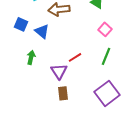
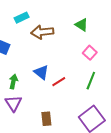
blue triangle: (42, 31) -> (41, 72), moved
purple triangle: (59, 71) -> (13, 103), moved

